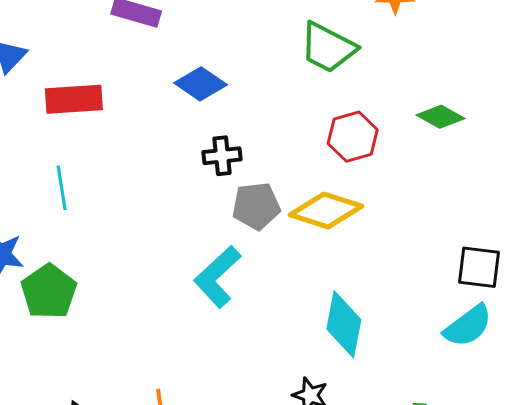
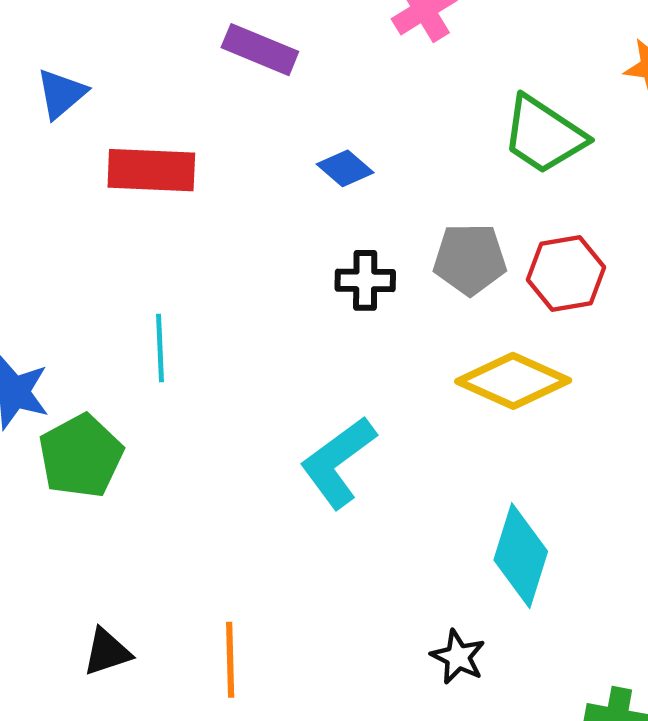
blue diamond: (201, 84) -> (345, 168), size x0.7
cyan line: (62, 188) -> (160, 348), moved
gray pentagon: (256, 206) -> (470, 259), moved

